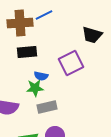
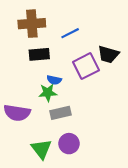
blue line: (44, 15) -> (70, 33), moved
black trapezoid: (92, 35) -> (108, 54), moved

